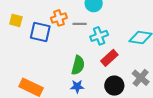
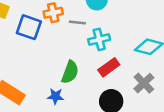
gray cross: (141, 78) -> (144, 83), moved
blue star: (77, 86) -> (55, 96), moved

